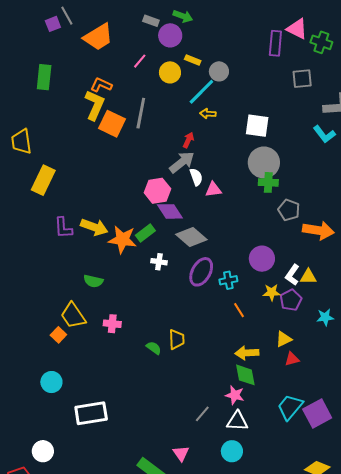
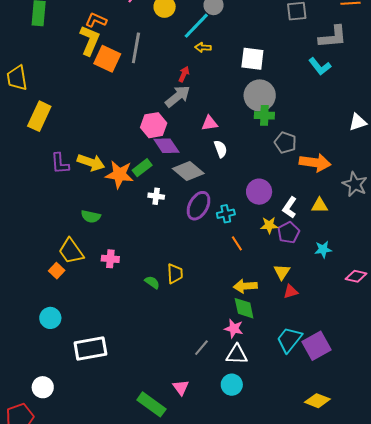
white semicircle: (196, 177) -> (221, 149), moved
yellow triangle: (308, 277) -> (320, 205), moved
yellow triangle: (284, 339) -> (282, 272), turned -30

